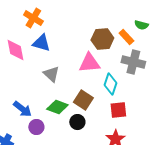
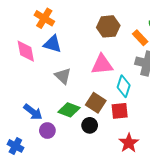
brown hexagon: (102, 39) -> (108, 26), moved
red square: (118, 110) -> (120, 111), moved

